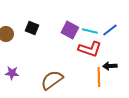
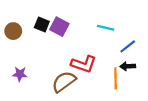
purple square: (70, 30) -> (59, 27), moved
blue line: (110, 30) -> (128, 46), moved
red L-shape: (90, 49) -> (84, 64), moved

